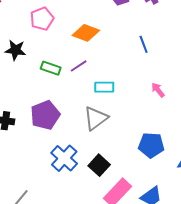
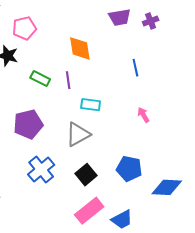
pink pentagon: (42, 19) -> (24, 28), moved
orange diamond: (86, 33) -> (80, 48), turned 52
purple line: (79, 66) -> (68, 80), turned -72
black square: (99, 165) -> (86, 175), moved

